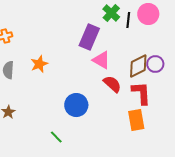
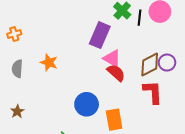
orange star: (39, 64) -> (49, 63), turned -30
red semicircle: (112, 84) -> (116, 73), moved
orange rectangle: (136, 120) -> (114, 120), moved

